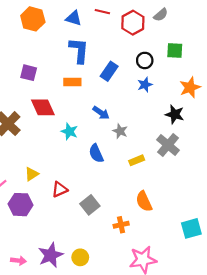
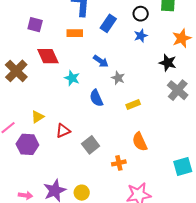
gray cross: (168, 145) -> (178, 90), moved

